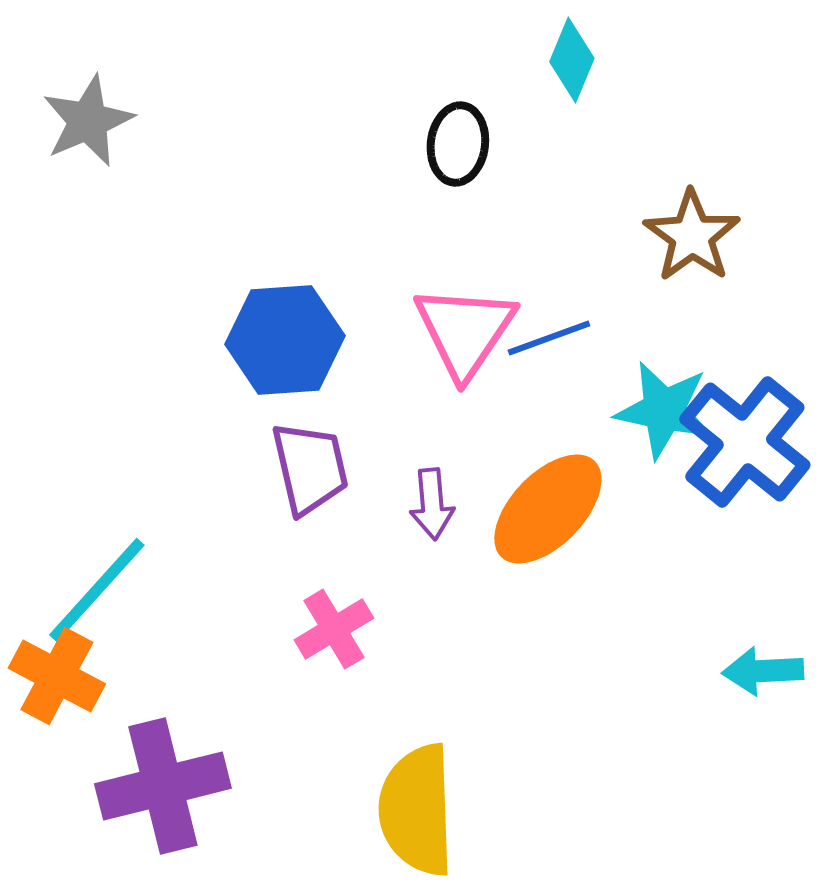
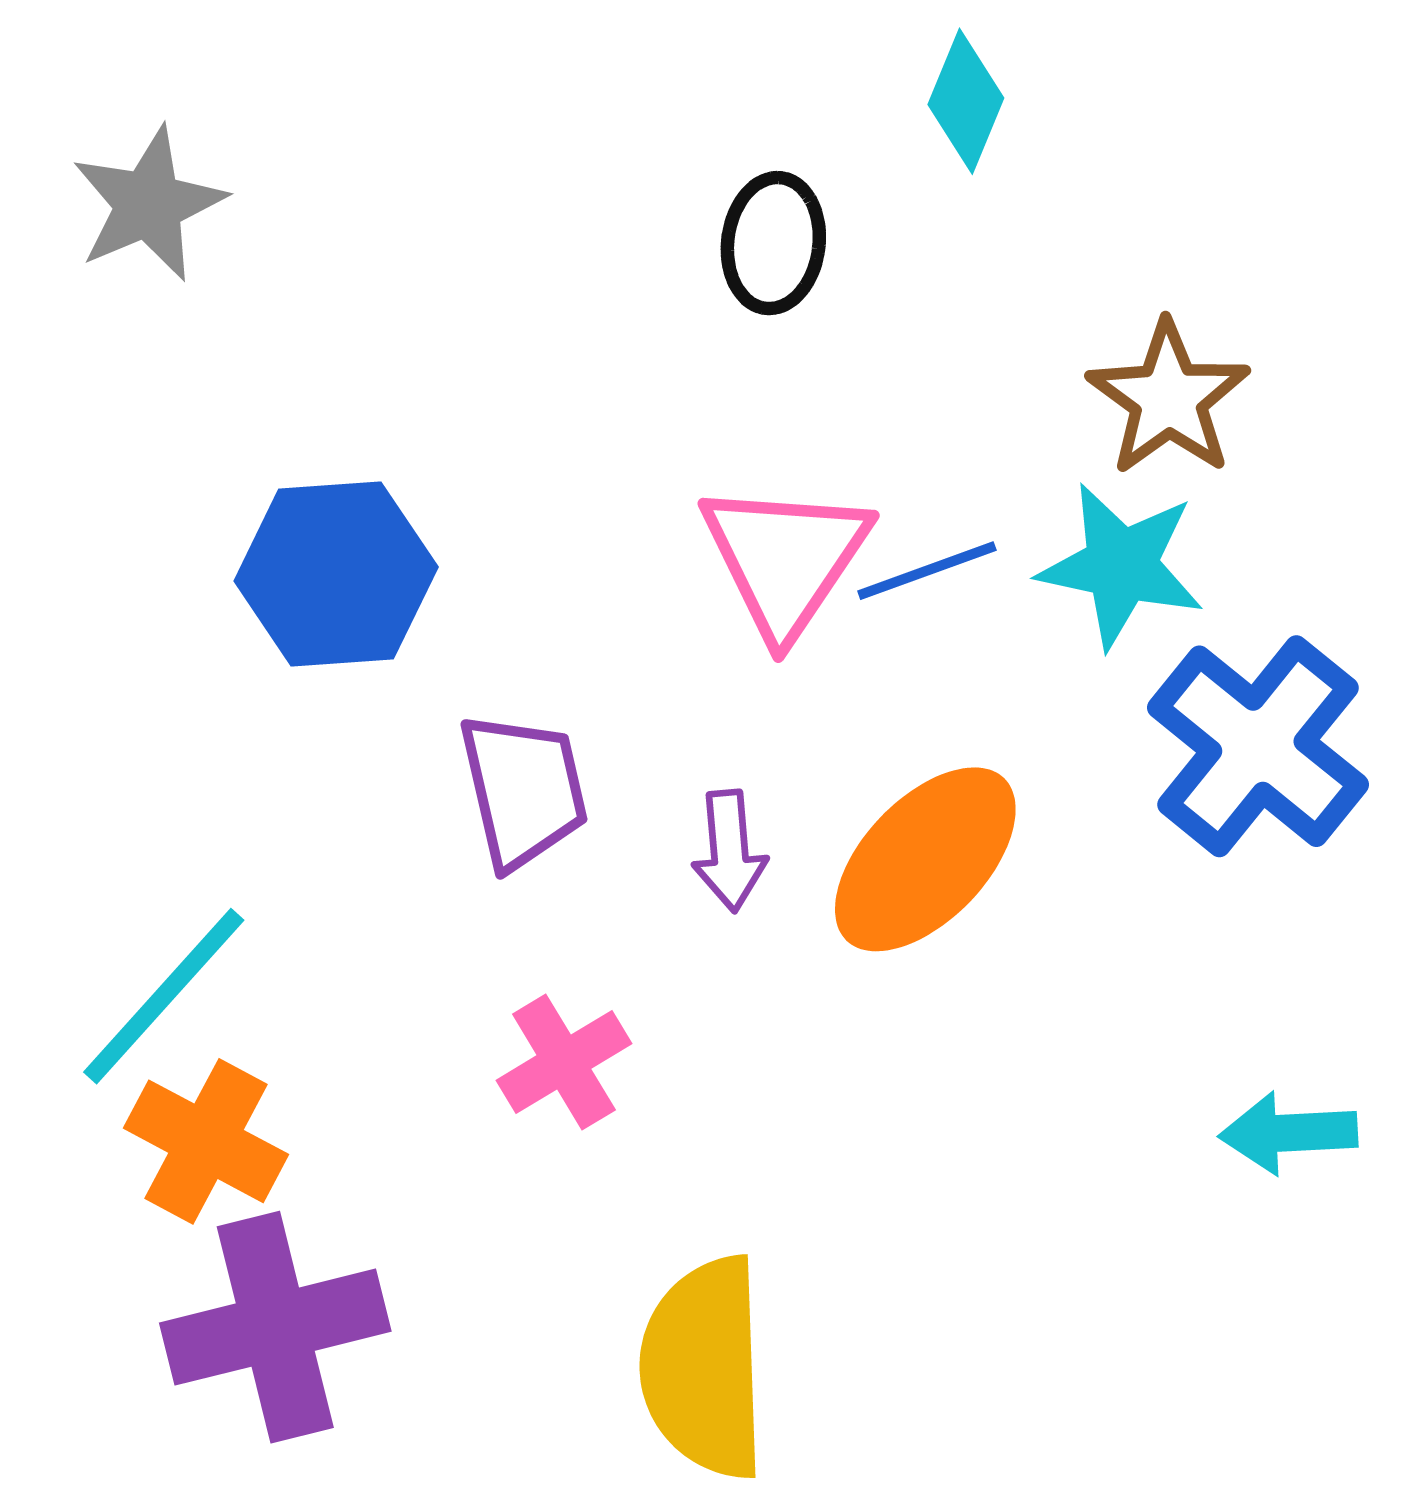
blue hexagon: (285, 340) -> (336, 574), moved
cyan star: (664, 410) -> (1121, 566), moved
orange cross: (57, 676) -> (206, 1141), moved

